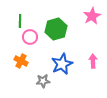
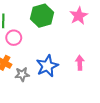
green hexagon: (56, 29) -> (42, 16), moved
gray star: (43, 81) -> (22, 74), moved

